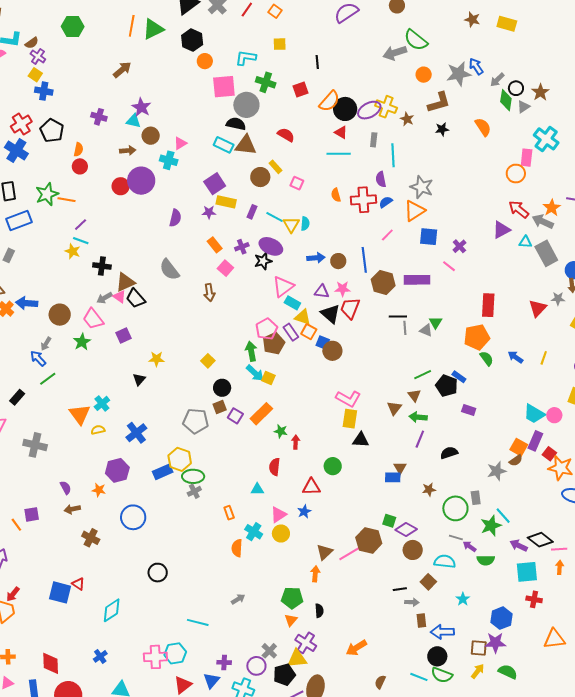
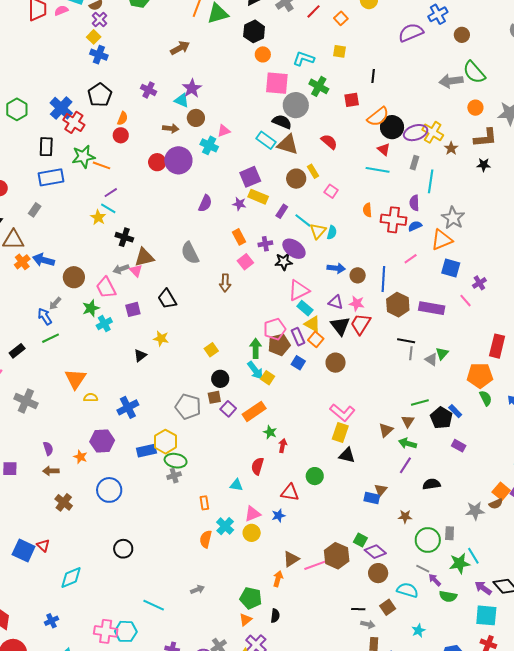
red cross: (21, 124) -> (74, 122), moved, turned -35
black trapezoid: (136, 298) -> (167, 299), moved
blue square: (323, 343) -> (298, 363), moved
cyan cross: (102, 403) -> (104, 324), moved

